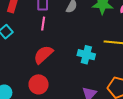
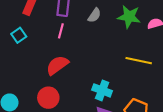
cyan cross: (86, 55) -> (102, 90), moved

